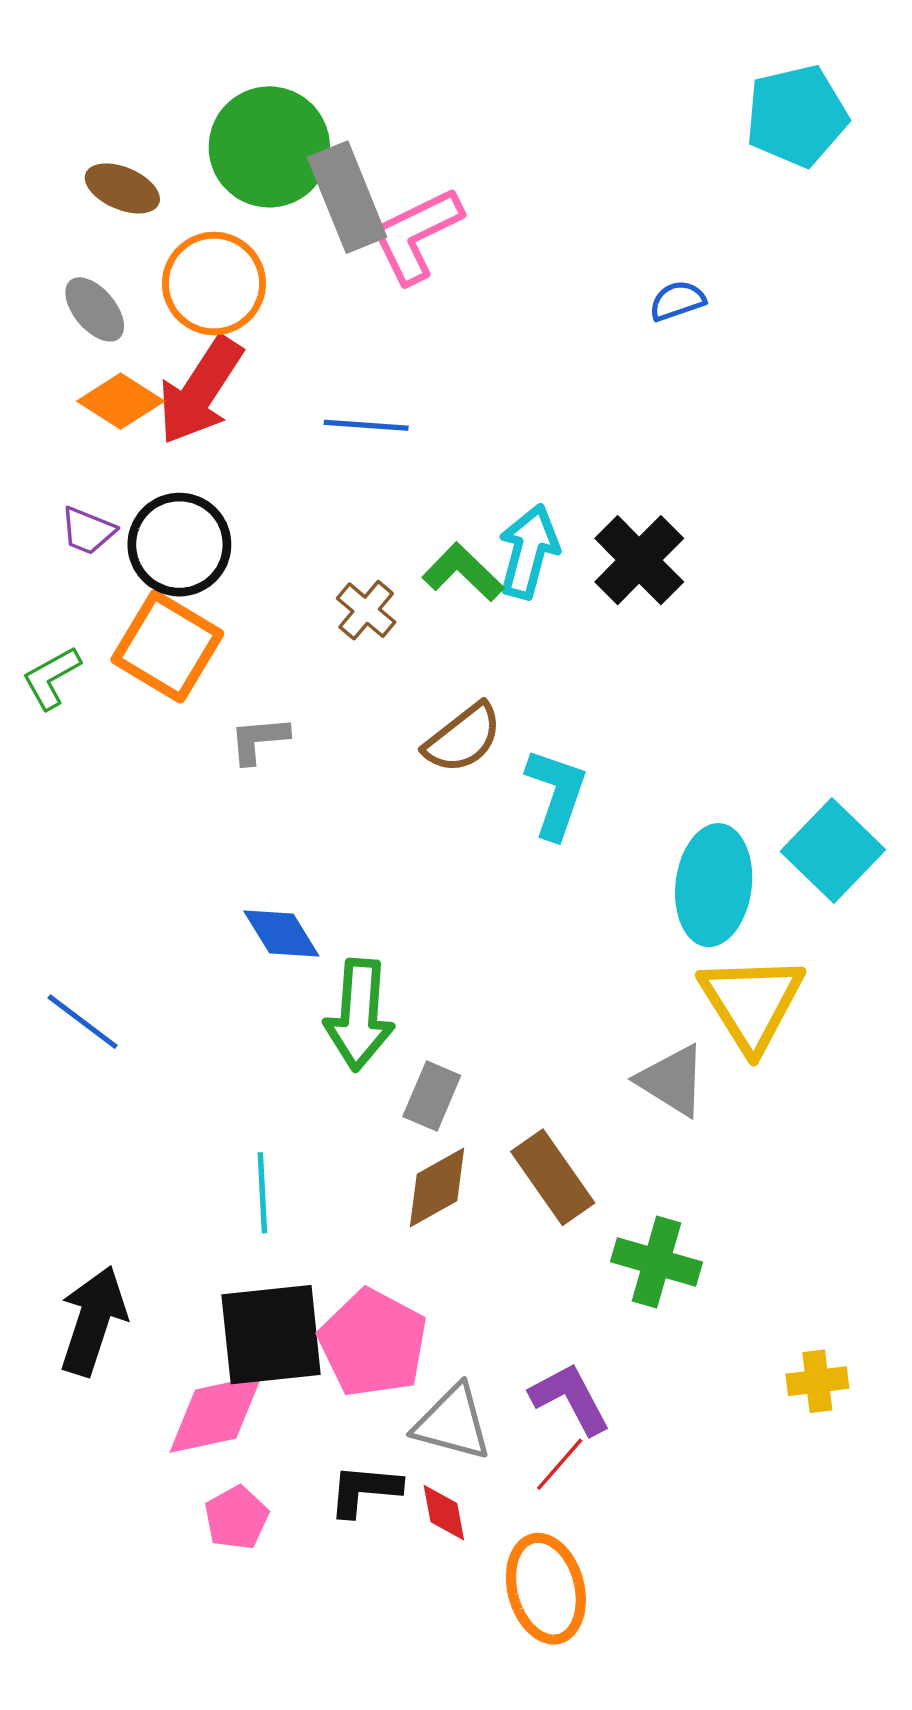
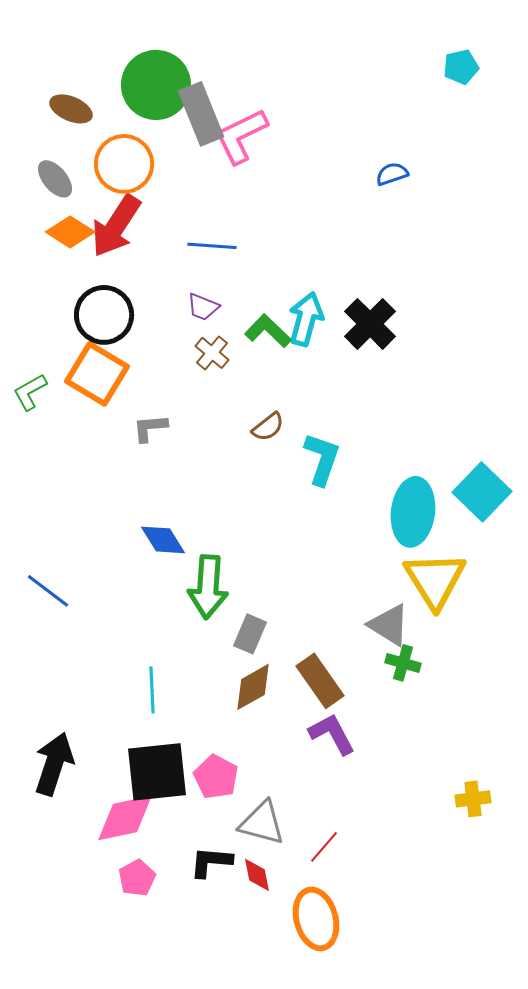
cyan pentagon: (797, 116) -> (461, 67), size x0.6
purple trapezoid: (88, 531) -> (203, 307), moved
brown semicircle: (463, 738) -> (268, 427), size x0.7
green cross: (657, 1262) -> (403, 663), moved, size x0.7
pink pentagon: (373, 1343) -> (216, 777), size x0.7
purple L-shape: (570, 1399) -> (332, 734), moved

